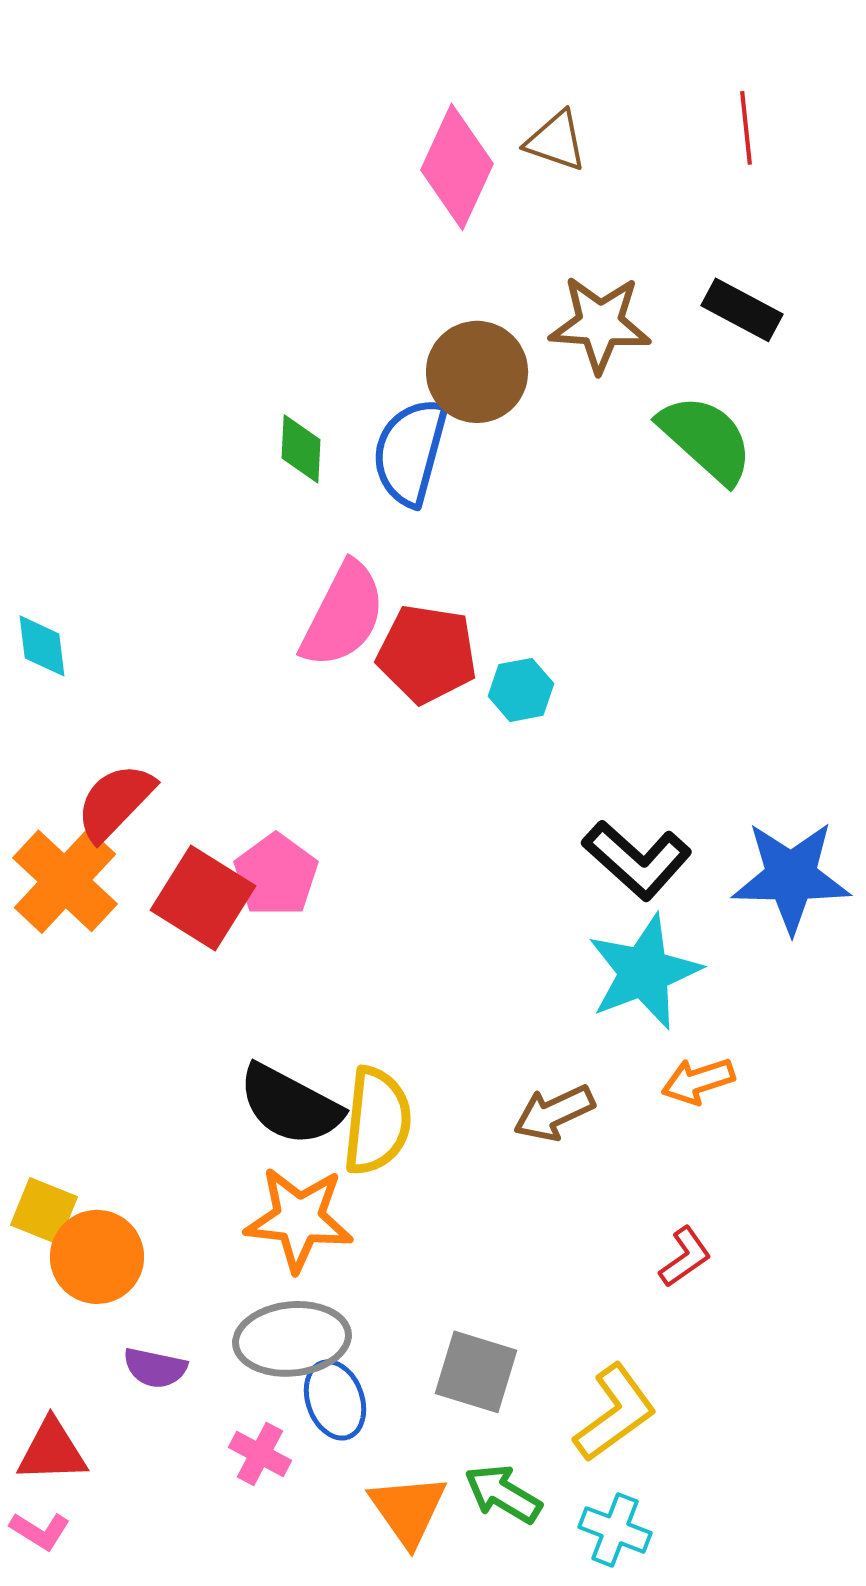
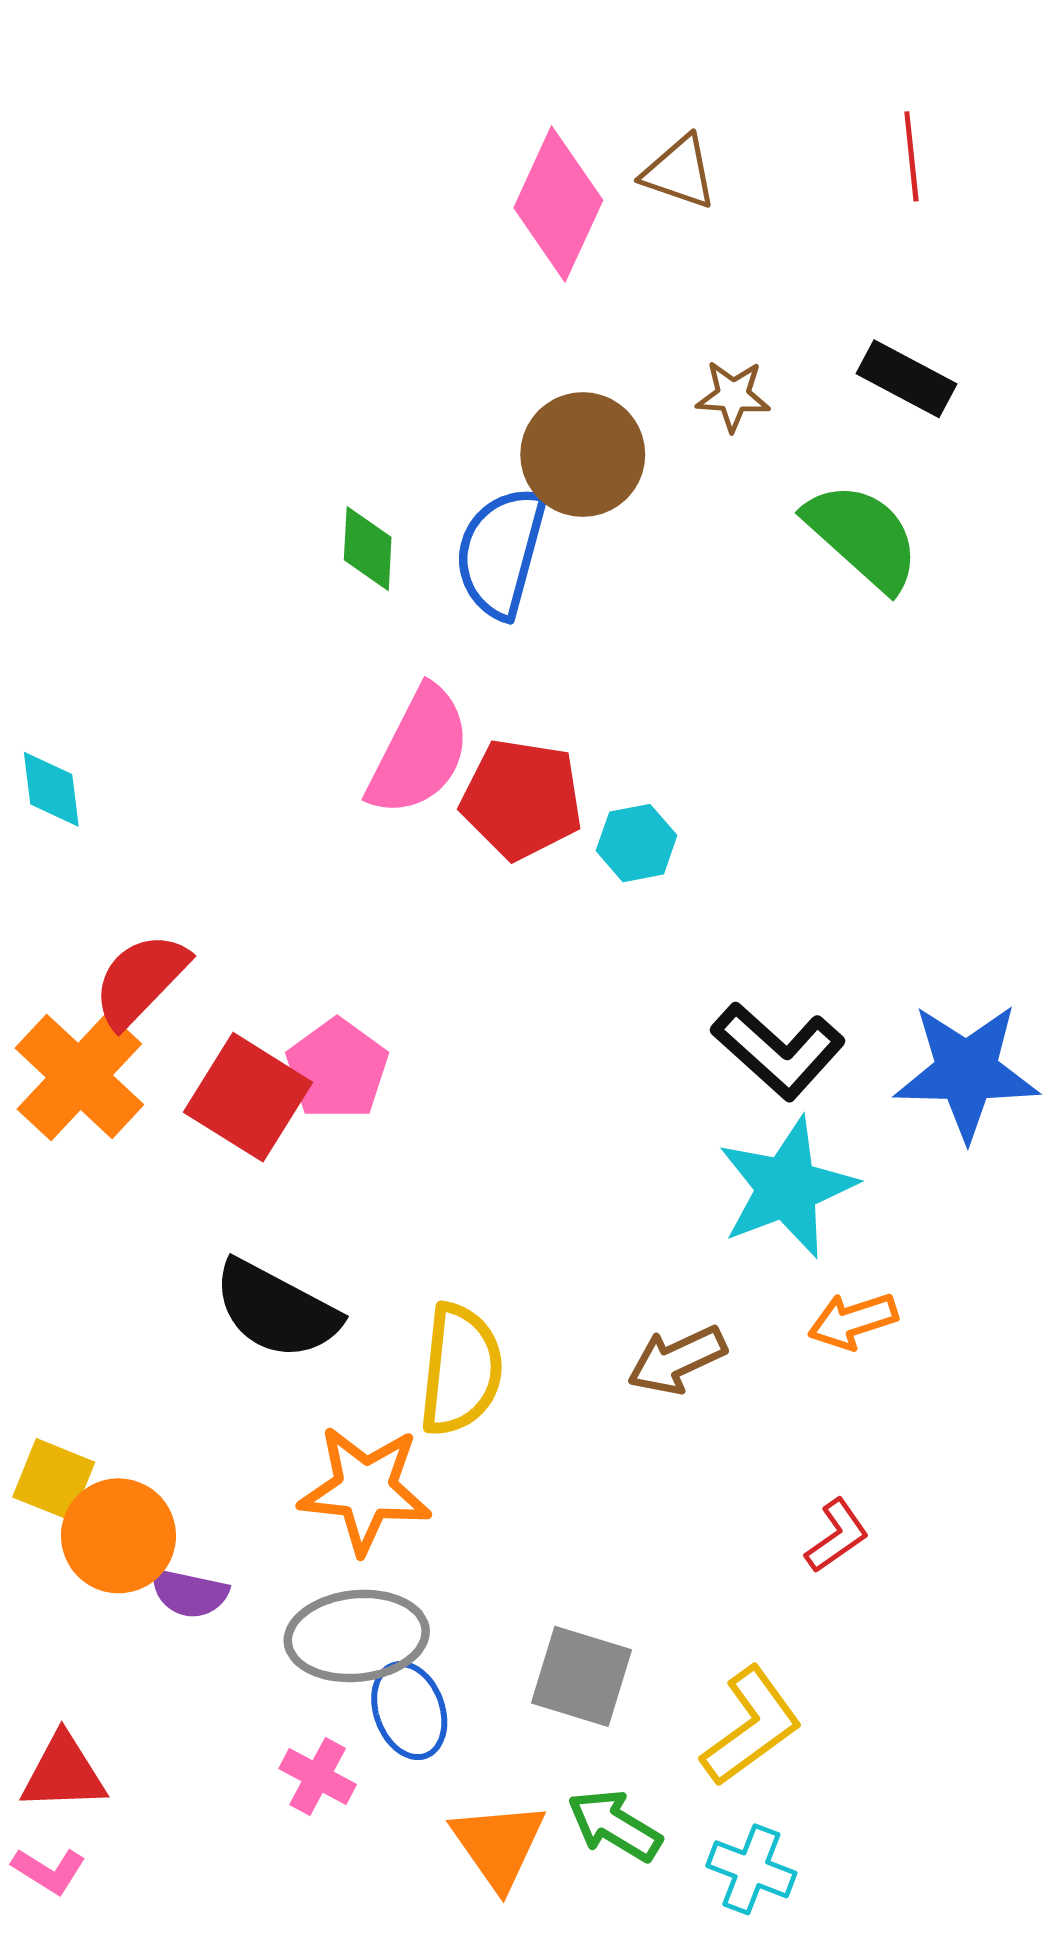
brown star: (600, 324) -> (733, 396), size x0.6
black semicircle: (290, 1105) -> (276, 1310), moved
purple semicircle: (155, 1368) -> (189, 1593), moved

